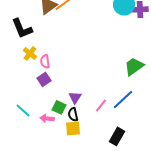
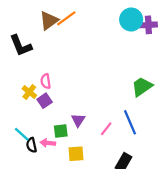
yellow cross: (30, 53) -> (29, 92), moved
blue line: (123, 99) -> (130, 122), turned -70
green square: (59, 107) -> (61, 131), turned -32
black semicircle: (73, 114) -> (32, 145), moved

